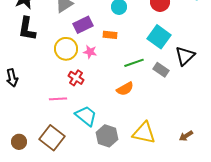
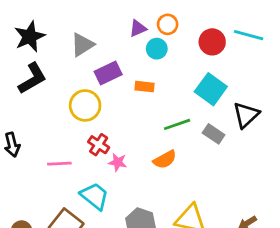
black L-shape: (27, 29) -> (32, 78), turned -130
pink star: (90, 52) -> (118, 162), moved
pink line: (58, 99) -> (59, 164), moved
cyan trapezoid: (86, 116) -> (95, 196), moved

